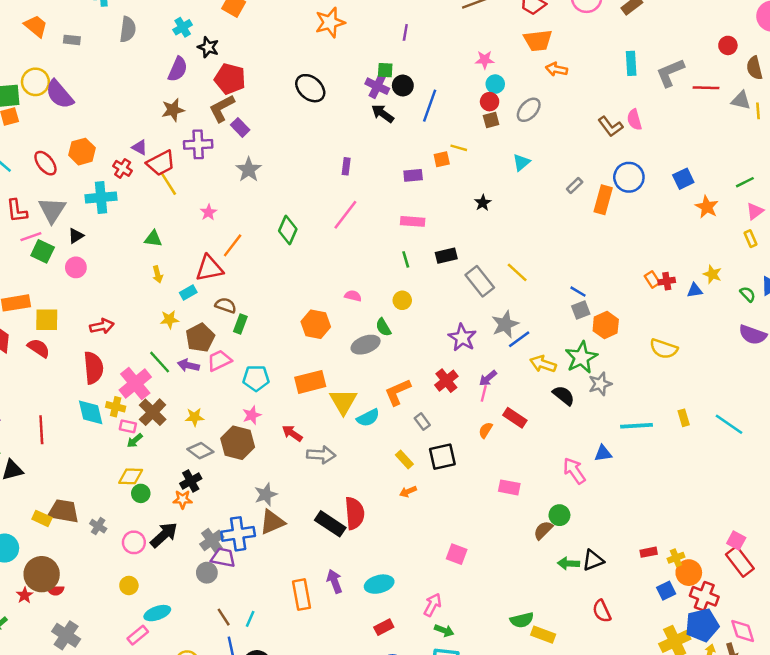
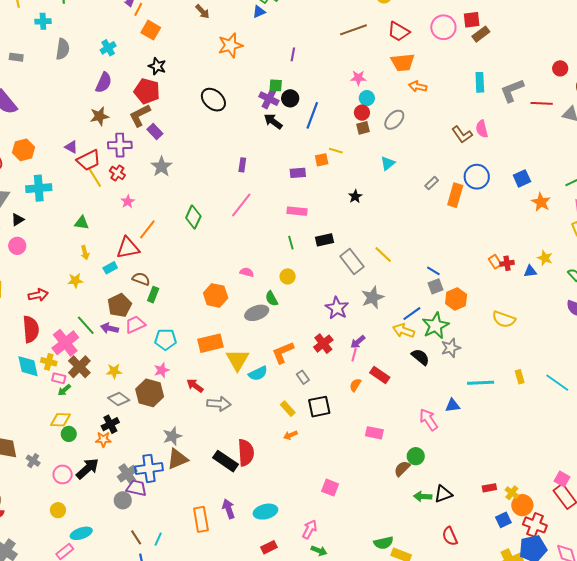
black star: (208, 47) -> (157, 66), moved
red cross: (123, 168) -> (117, 173), moved
yellow star: (169, 319) -> (75, 281), moved
blue line: (519, 339) -> (412, 314), moved
yellow cross: (676, 558) -> (512, 493), turned -32

